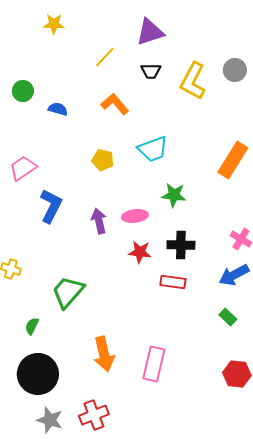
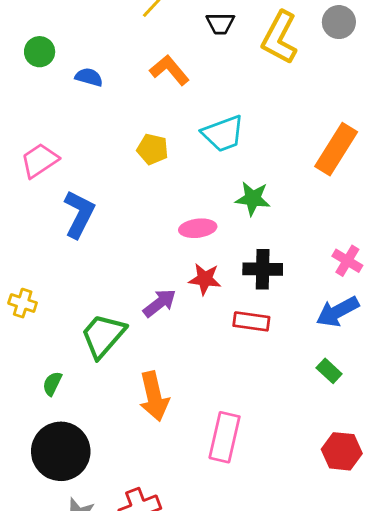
purple arrow: (99, 221) -> (160, 303), moved, turned 65
orange arrow: (104, 354) -> (154, 396), moved

